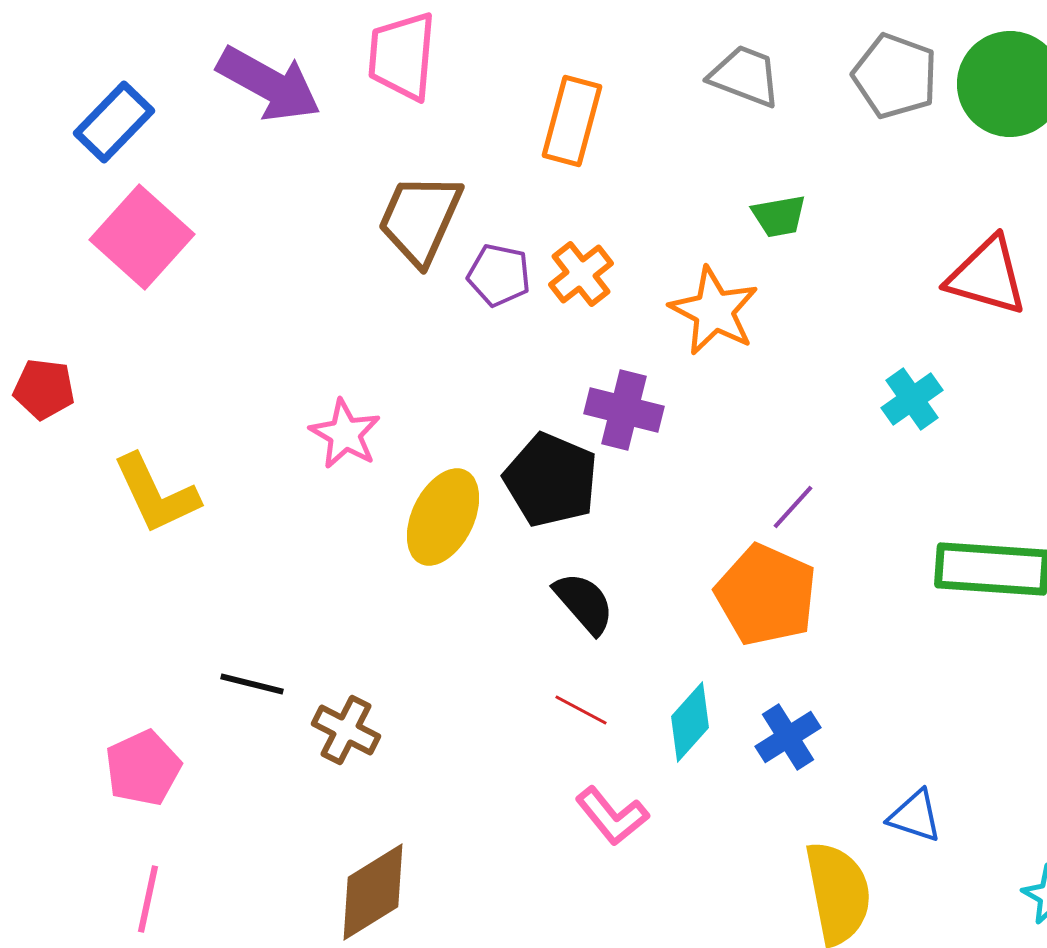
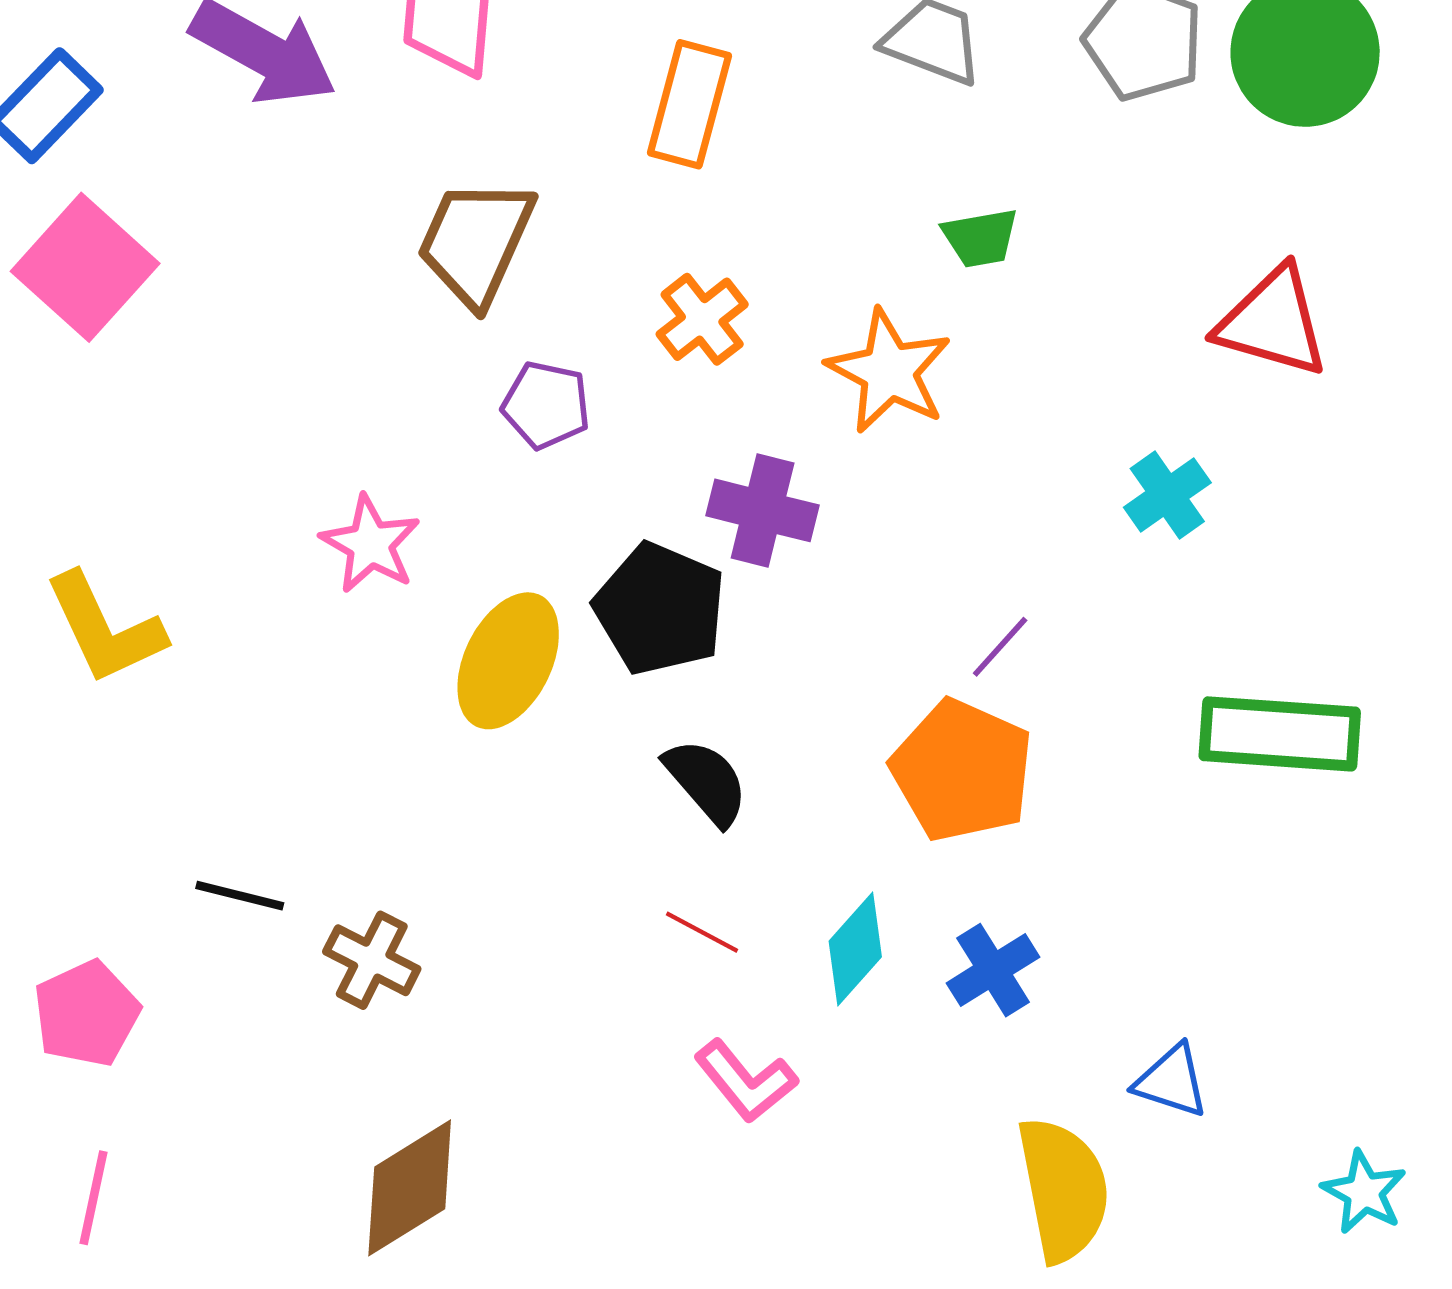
purple pentagon: (499, 275) -> (546, 405), moved

